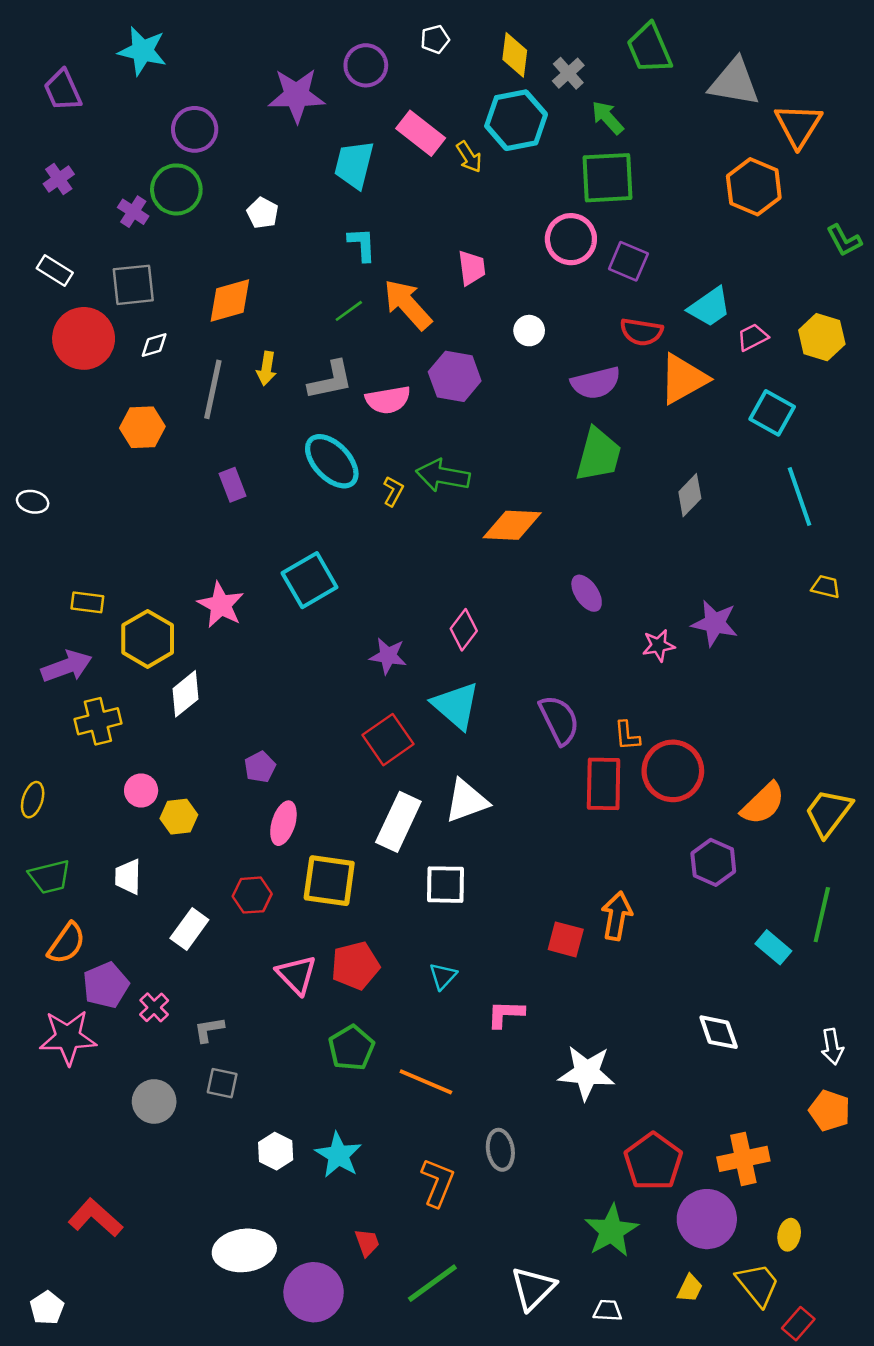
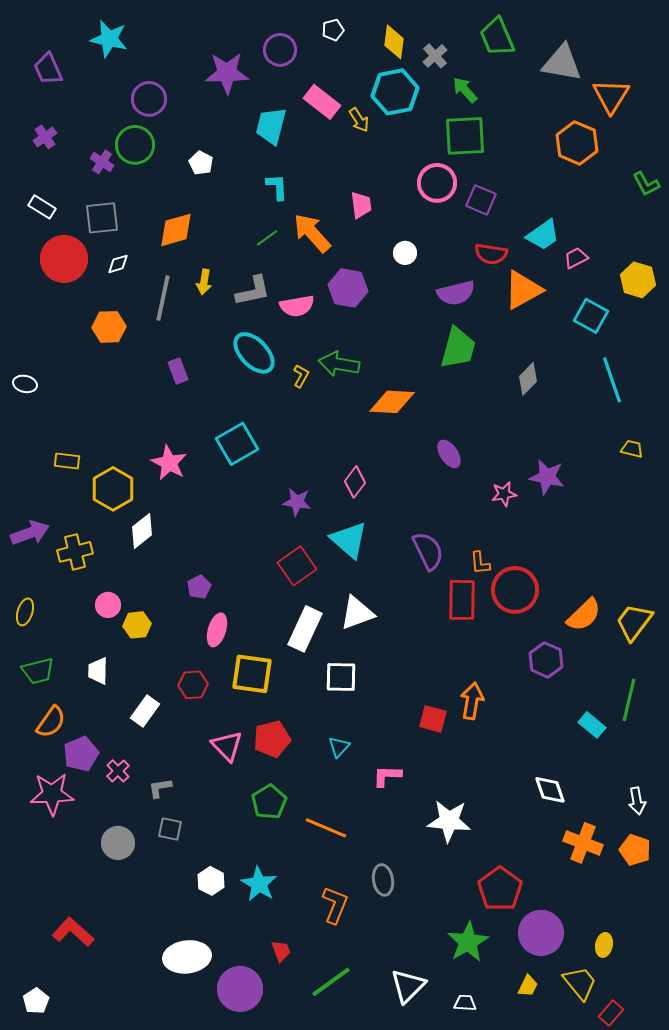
yellow hexagon: (822, 337) -> (638, 280), moved
purple arrow: (67, 666) -> (30, 533), moved
orange cross: (743, 1159) -> (583, 843), moved, turned 33

